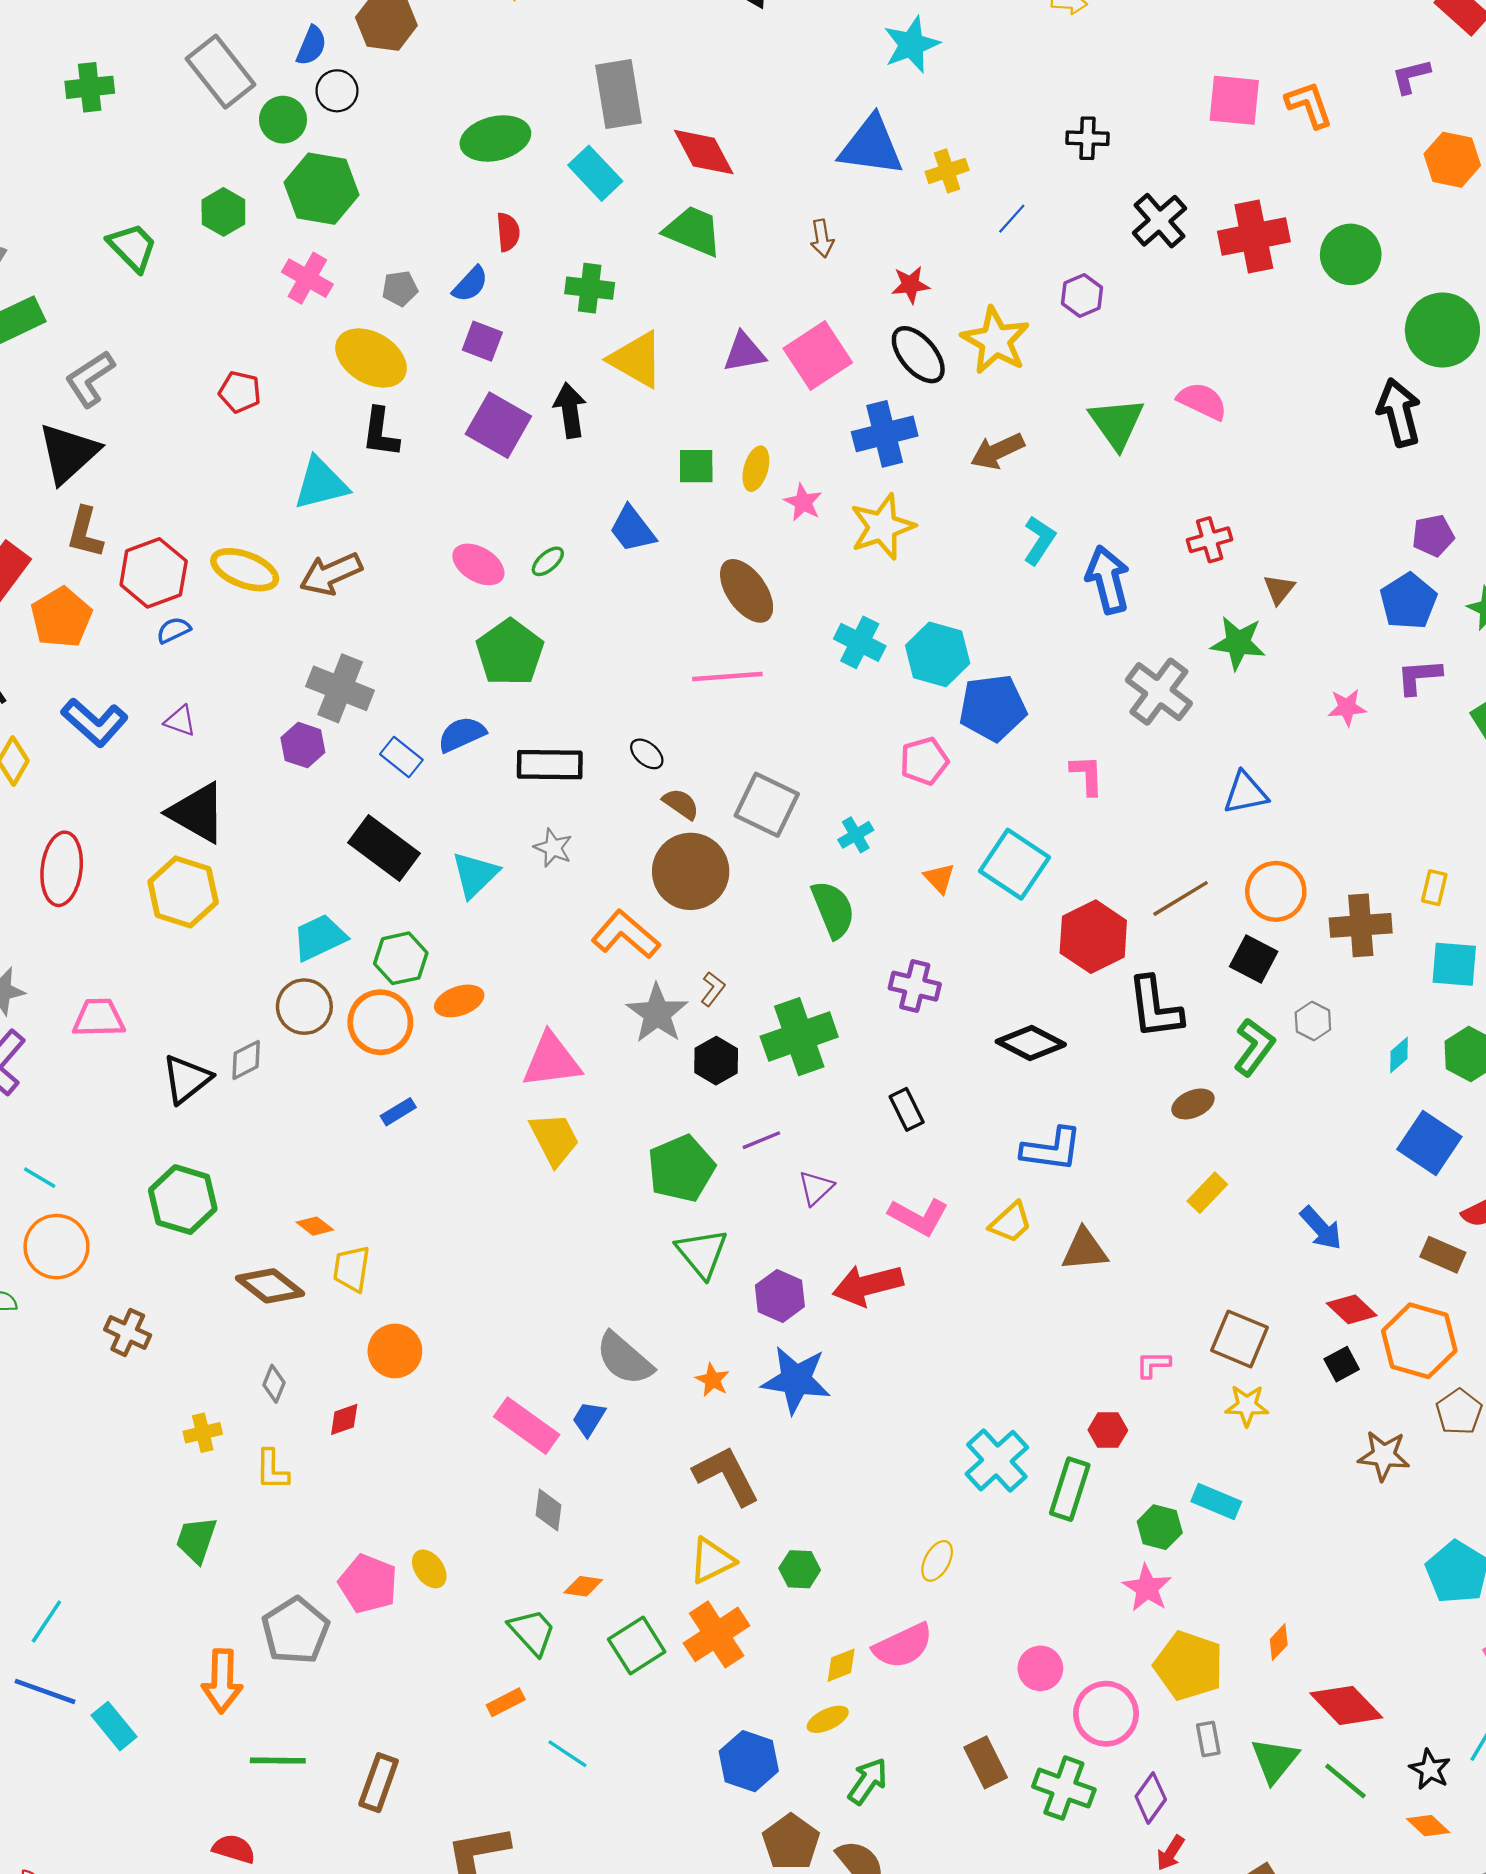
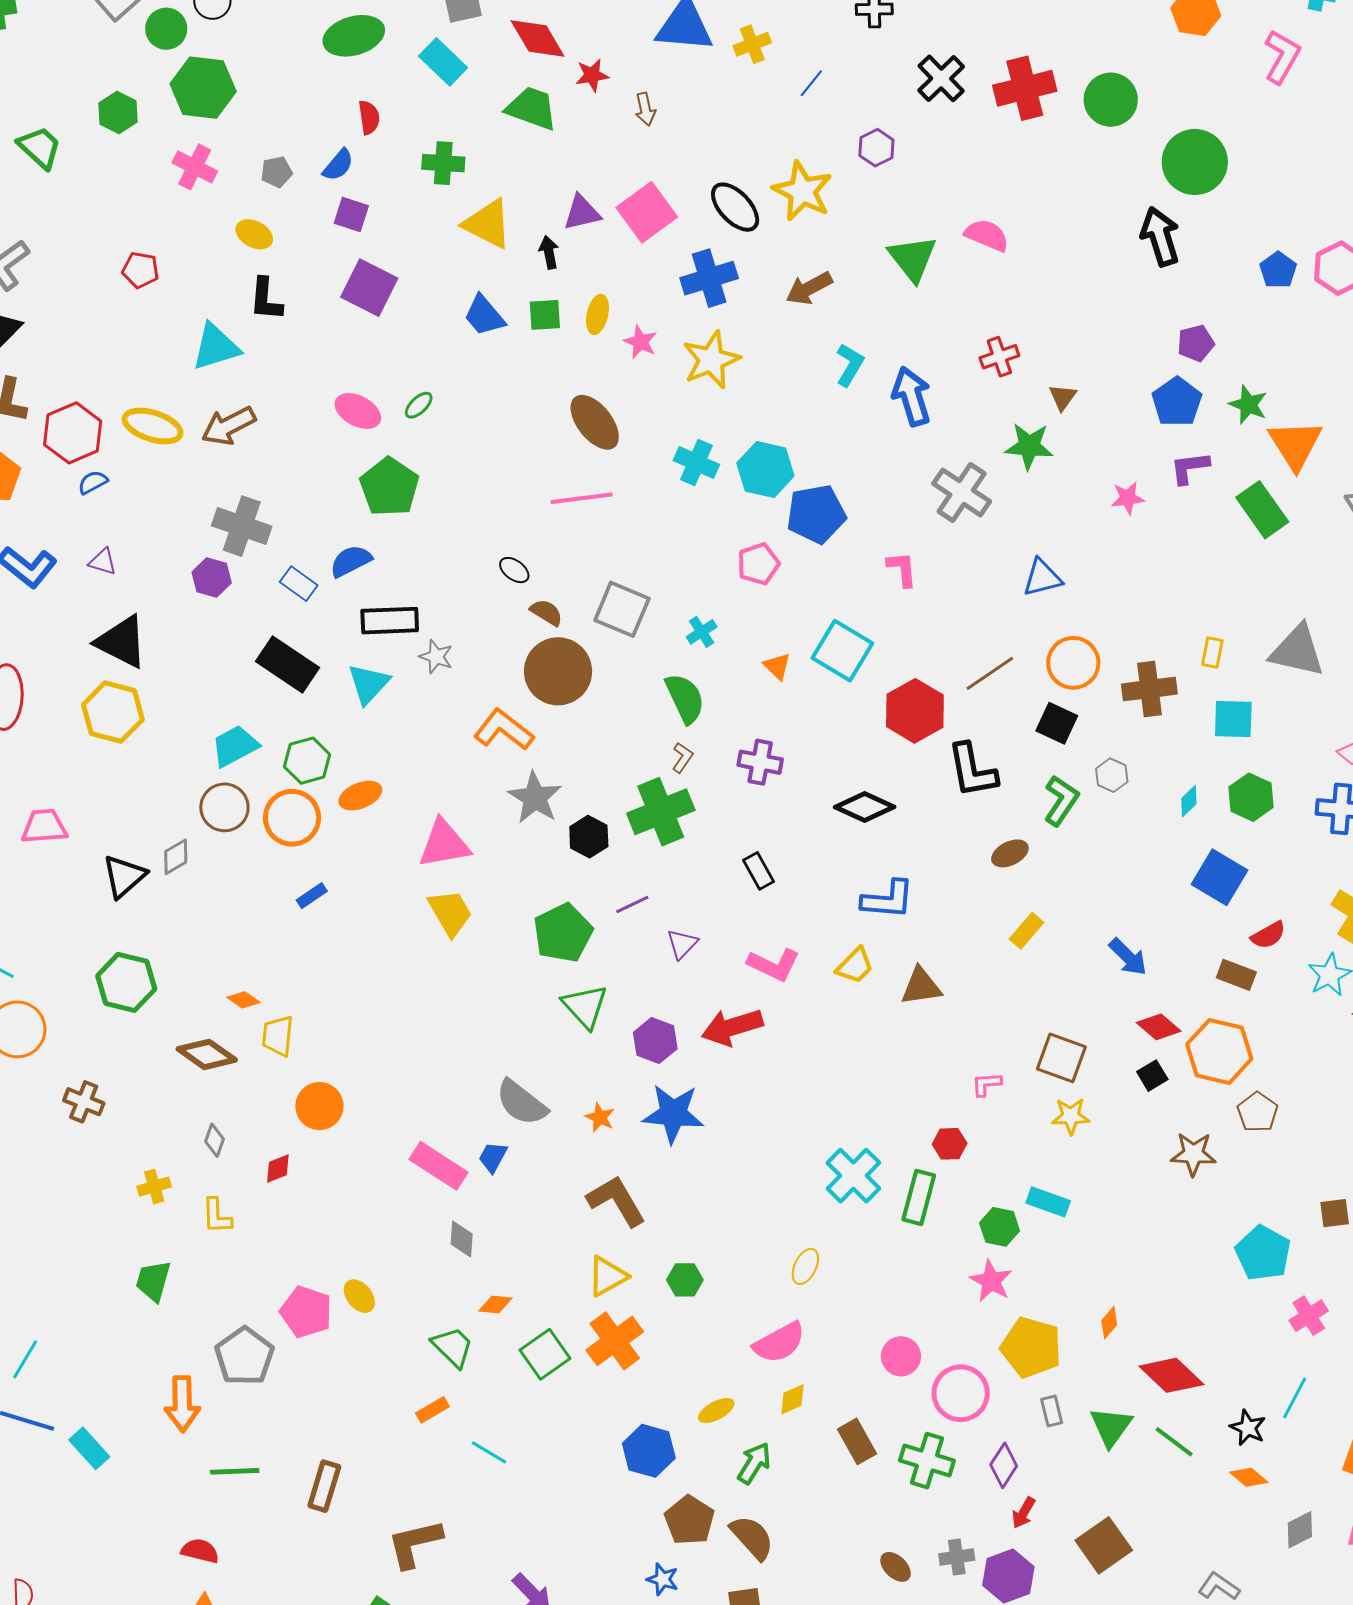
red star: (910, 285) -> (592, 75), moved
yellow ellipse: (371, 358) -> (254, 234), size x0.6
black arrow: (570, 410) -> (549, 252), moved, size x0.7
blue trapezoid: (632, 529) -> (484, 316), moved
black rectangle: (550, 765) -> (390, 621), moved
brown L-shape: (713, 989) -> (682, 758), moved
yellow diamond: (841, 1665) -> (792, 1399), moved

